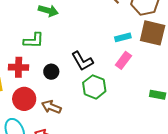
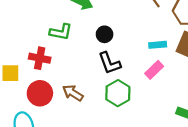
black circle: (51, 72) -> (105, 34), moved
brown arrow: (51, 107) -> (73, 93), moved

